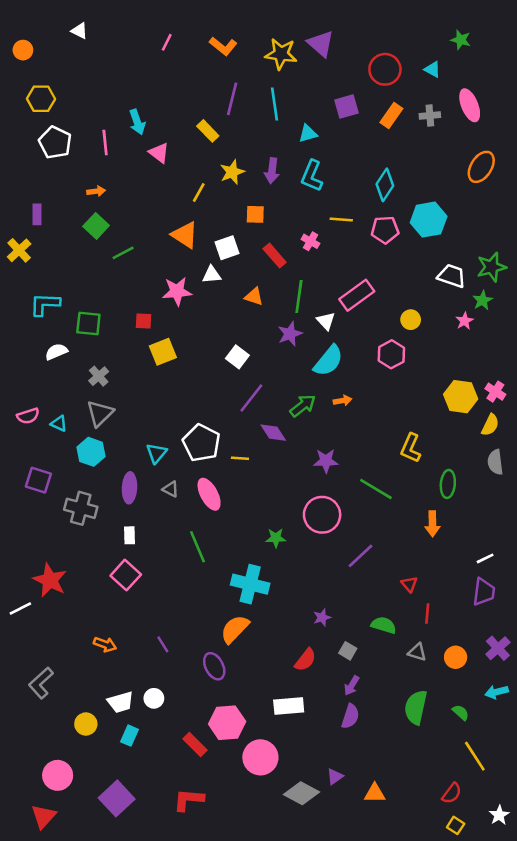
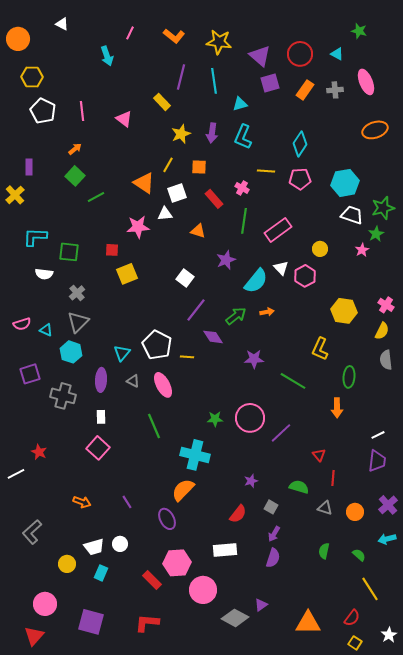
purple triangle: (321, 44) -> (260, 56), moved
orange circle: (23, 50) -> (18, 39), size x1.5
cyan arrow: (137, 122) -> (107, 56), moved
orange ellipse: (481, 167) -> (375, 130), turned 40
orange arrow: (96, 191) -> (75, 149), turned -32
yellow line: (199, 193) -> (168, 165), moved
cyan hexagon: (429, 220) -> (345, 183), moved
green line: (299, 297) -> (244, 221), moved
white triangle: (326, 321) -> (281, 268), moved
white semicircle: (56, 352) -> (44, 274), turned -150
yellow hexagon: (461, 397) -> (344, 311), moved
purple square: (38, 480) -> (30, 374), turned -35
pink circle: (322, 515) -> (250, 418), moved
red star: (50, 580) -> (39, 452), size x0.6
green semicircle: (416, 707) -> (324, 551), size x0.6
orange triangle: (375, 793) -> (308, 623), moved, size x1.5
purple square: (117, 798) -> (91, 622), turned -32

